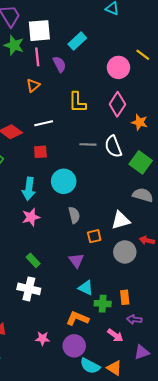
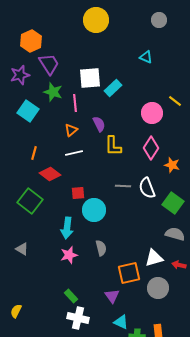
white square: (39, 31) -> (90, 78), moved
purple semicircle: (59, 64) -> (99, 124), moved
white line: (44, 123) -> (74, 153), moved
cyan circle: (64, 181) -> (94, 210), moved
gray semicircle: (74, 215) -> (101, 248), moved
orange square: (94, 236) -> (129, 273), size x1.6
red arrow: (147, 240) -> (179, 265), moved
white cross: (29, 289) -> (78, 318), moved

